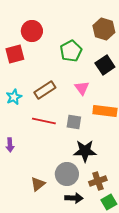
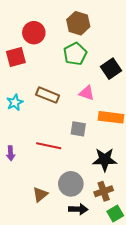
brown hexagon: (104, 29) -> (78, 23), moved
pink triangle: (82, 88) -> (87, 93), turned -35
brown rectangle: (45, 90) -> (48, 95), turned 55
red line: (44, 121) -> (49, 146), moved
black star: (85, 151) -> (105, 160), moved

